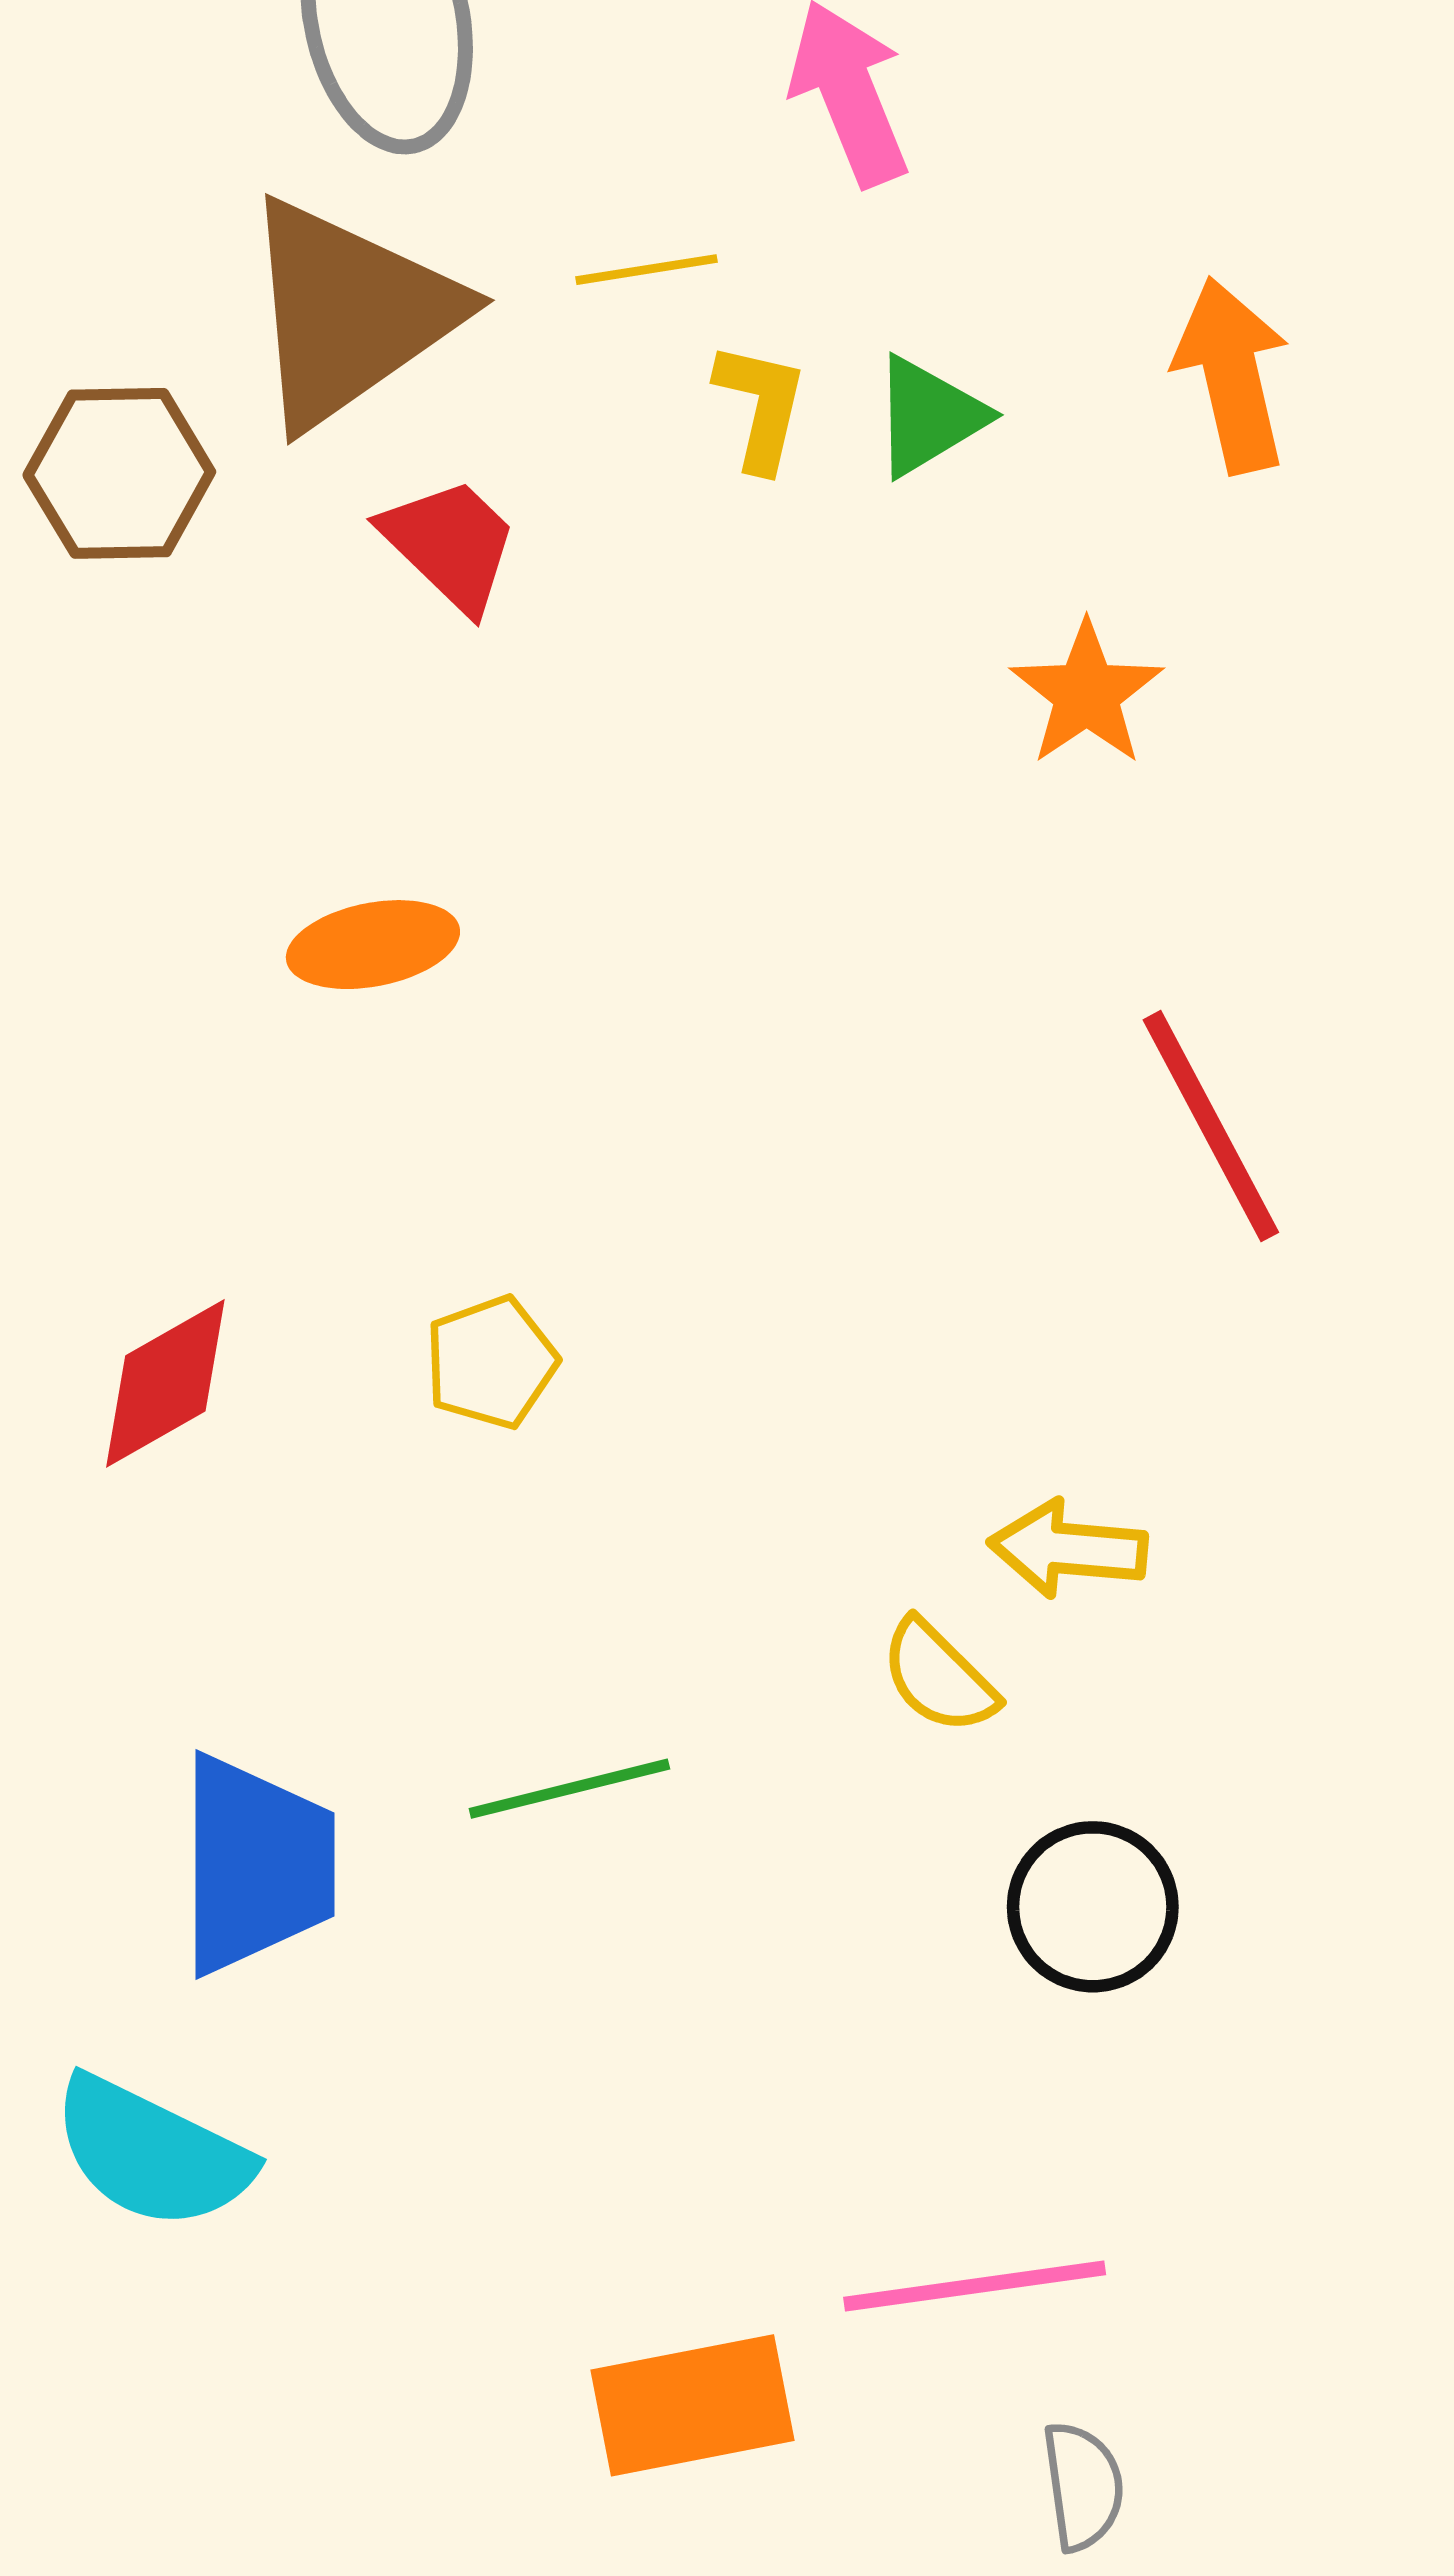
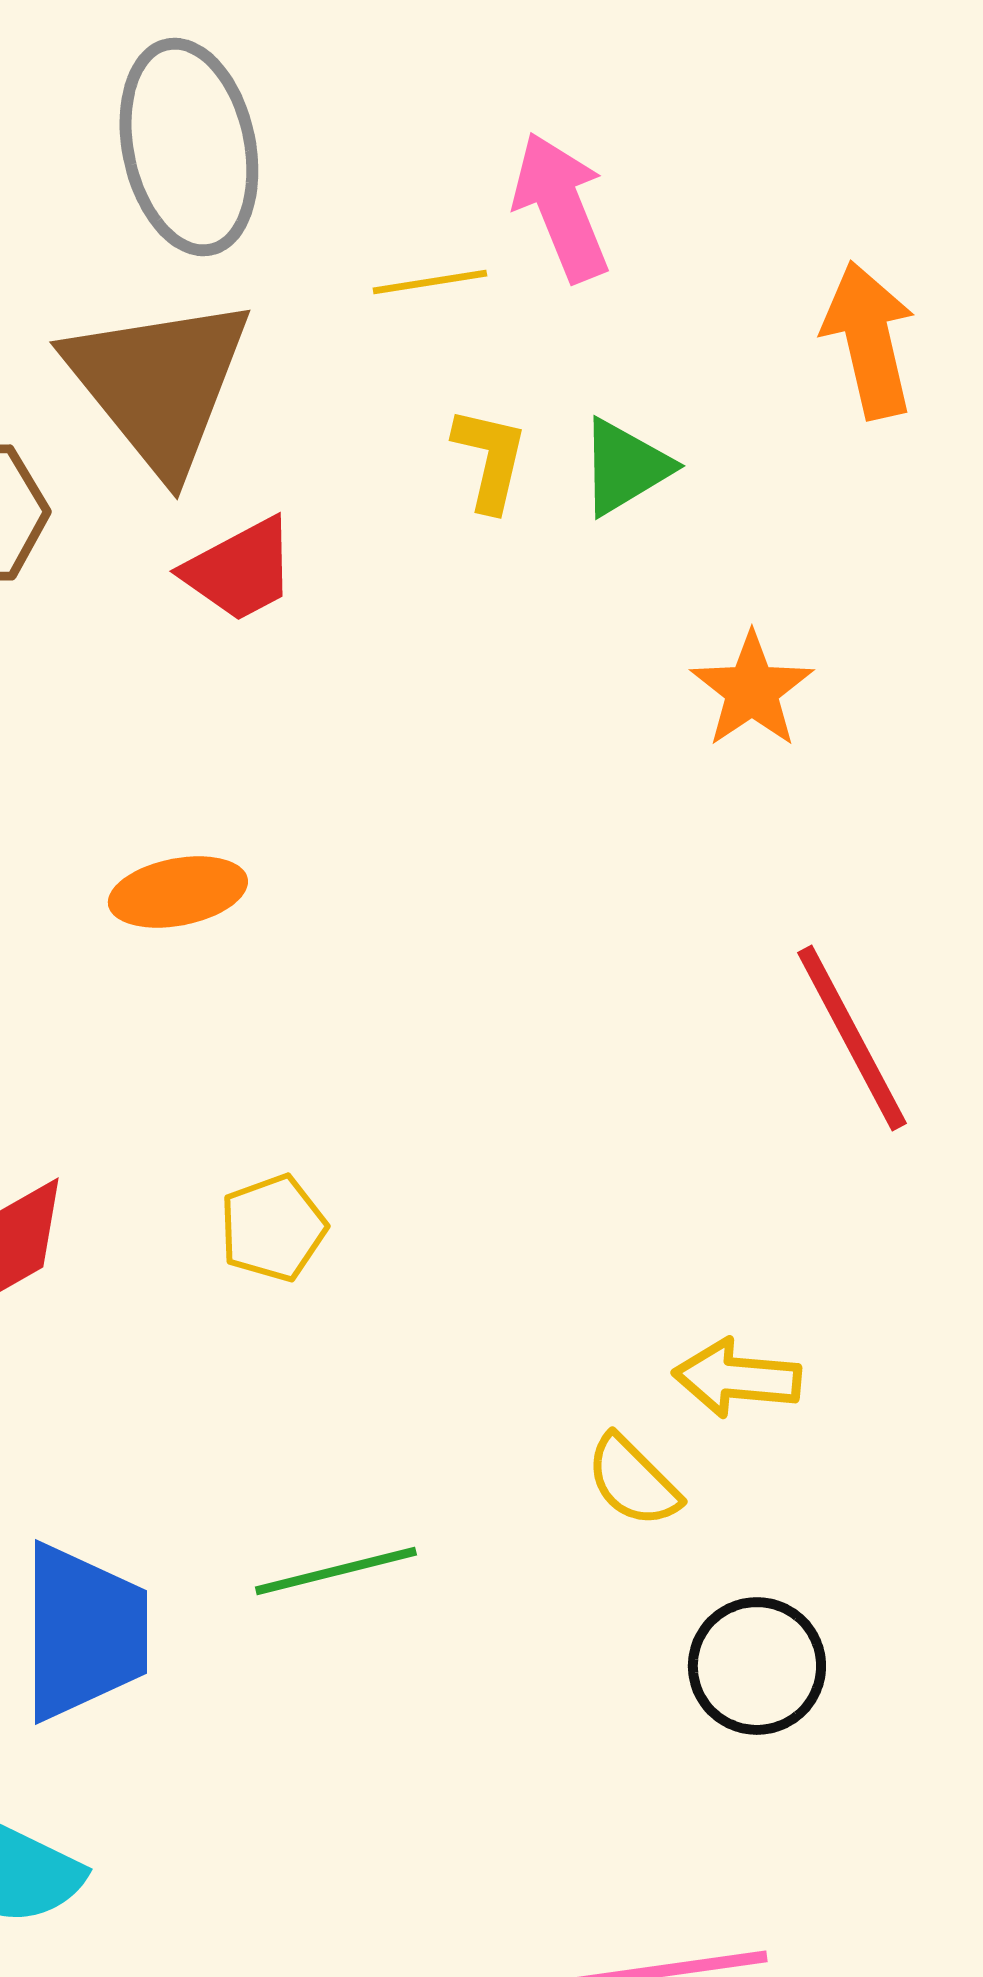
yellow line: (646, 270) -> (430, 282), moved
brown triangle: (349, 313) -> (159, 384), turned -34
orange arrow: (1232, 375) -> (869, 340), moved
red trapezoid: (450, 544) -> (240, 570), turned 108

